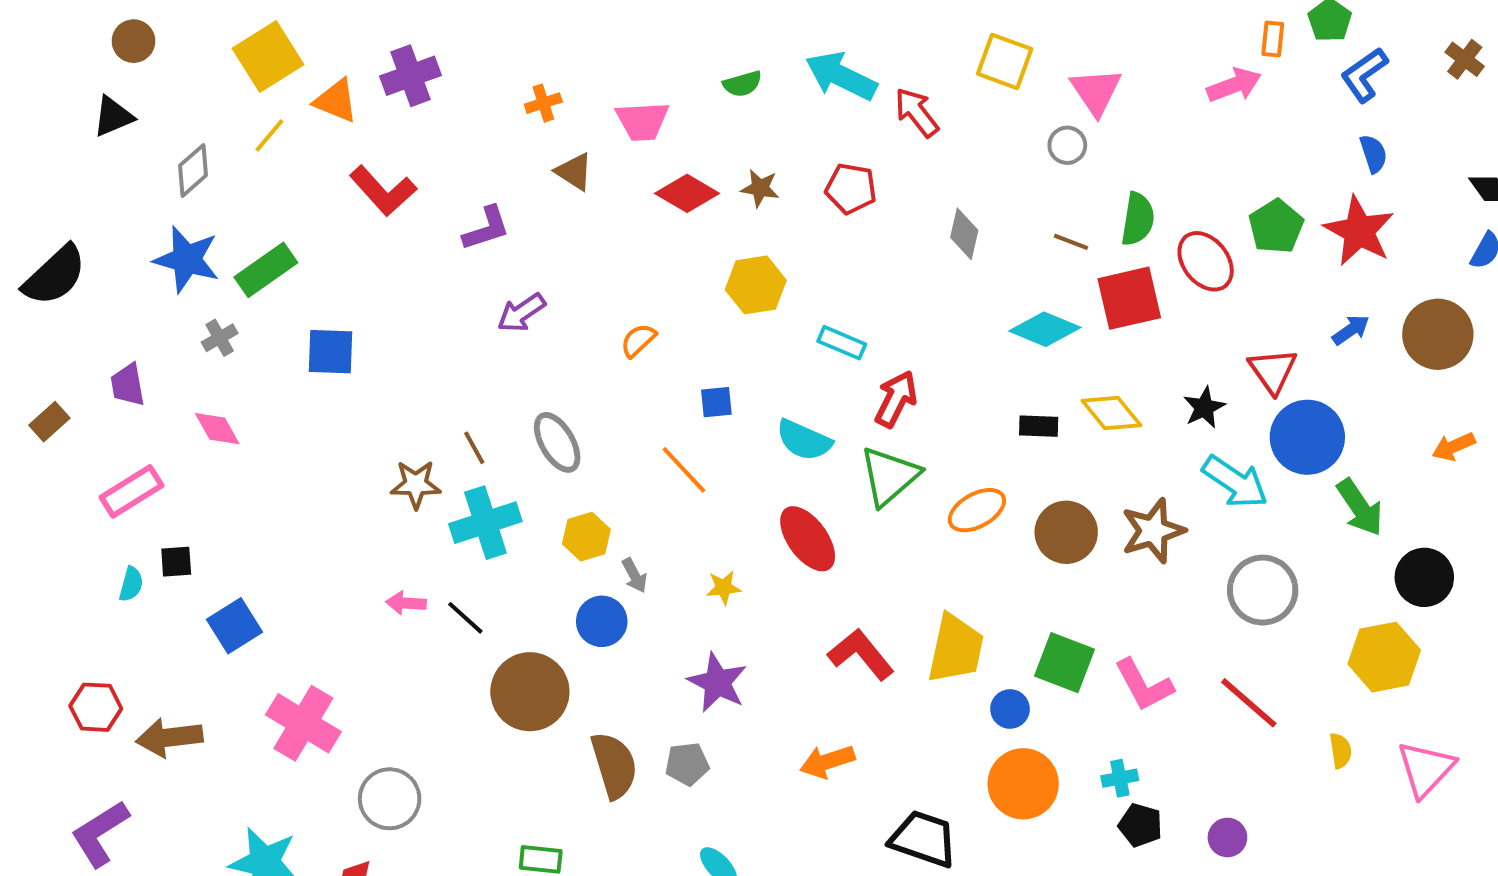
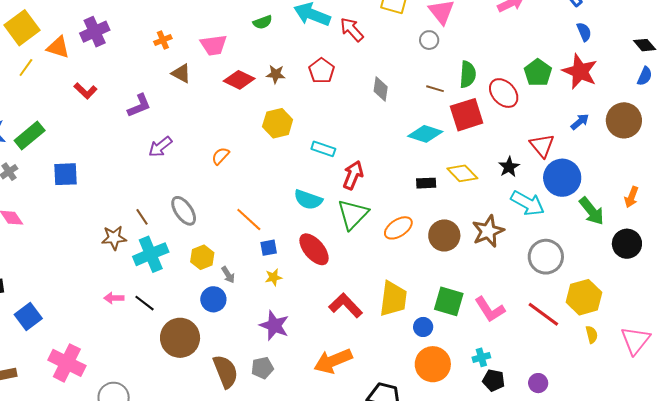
red pentagon: (851, 189) -> (322, 71), turned 30
red L-shape: (383, 191) -> (85, 91), size x0.7
blue square: (716, 402) -> (269, 248), moved
orange arrow: (1454, 447) -> (631, 197), moved, turned -40
yellow hexagon: (1384, 657) -> (584, 297), moved
orange arrow: (827, 762) -> (333, 361), size x1.4

